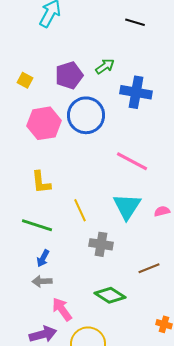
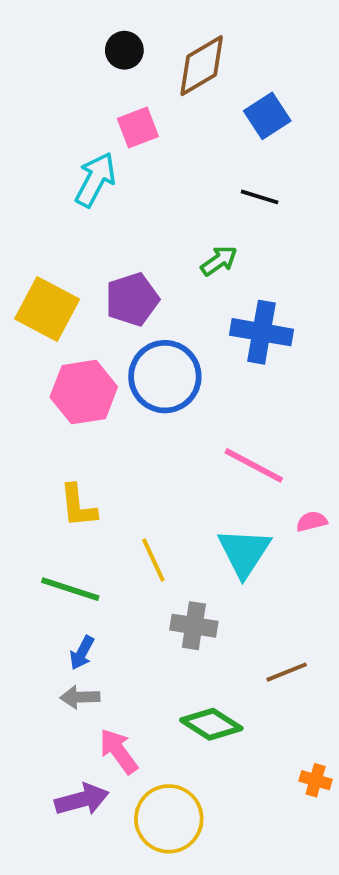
green arrow: (105, 66) -> (219, 261), moved
yellow square: (25, 80) -> (47, 309), size x2.0
pink semicircle: (162, 211) -> (312, 521), moved

